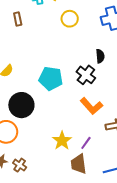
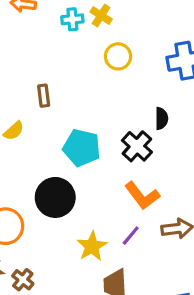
brown rectangle: (18, 19) -> (44, 96), moved
black circle: (21, 105) -> (55, 197), moved
purple line: (86, 143) -> (131, 236), moved

